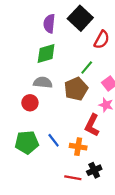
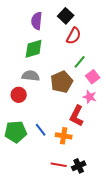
black square: (80, 18) -> (66, 16), size x0.7
red semicircle: (102, 40) -> (74, 36), moved
green line: (87, 67) -> (80, 62), moved
black cross: (94, 170) -> (79, 166), moved

